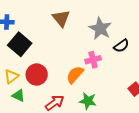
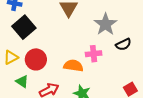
orange semicircle: (75, 75) -> (73, 66), turned 48
green triangle: (18, 96) -> (22, 82), moved

